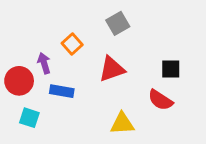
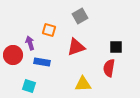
orange square: (72, 44) -> (49, 30), turned -32
red semicircle: (160, 100) -> (109, 68), turned 66
cyan square: (29, 118) -> (29, 86), moved

